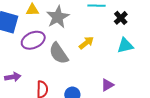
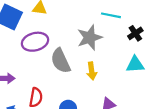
gray star: (58, 17) -> (90, 38), moved
yellow arrow: (86, 43) -> (92, 71), moved, turned 112

